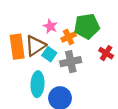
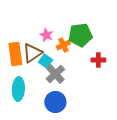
red cross: (106, 53) -> (98, 60), turned -32
gray cross: (71, 62) -> (55, 74), moved, turned -30
cyan ellipse: (37, 84) -> (18, 89), moved

